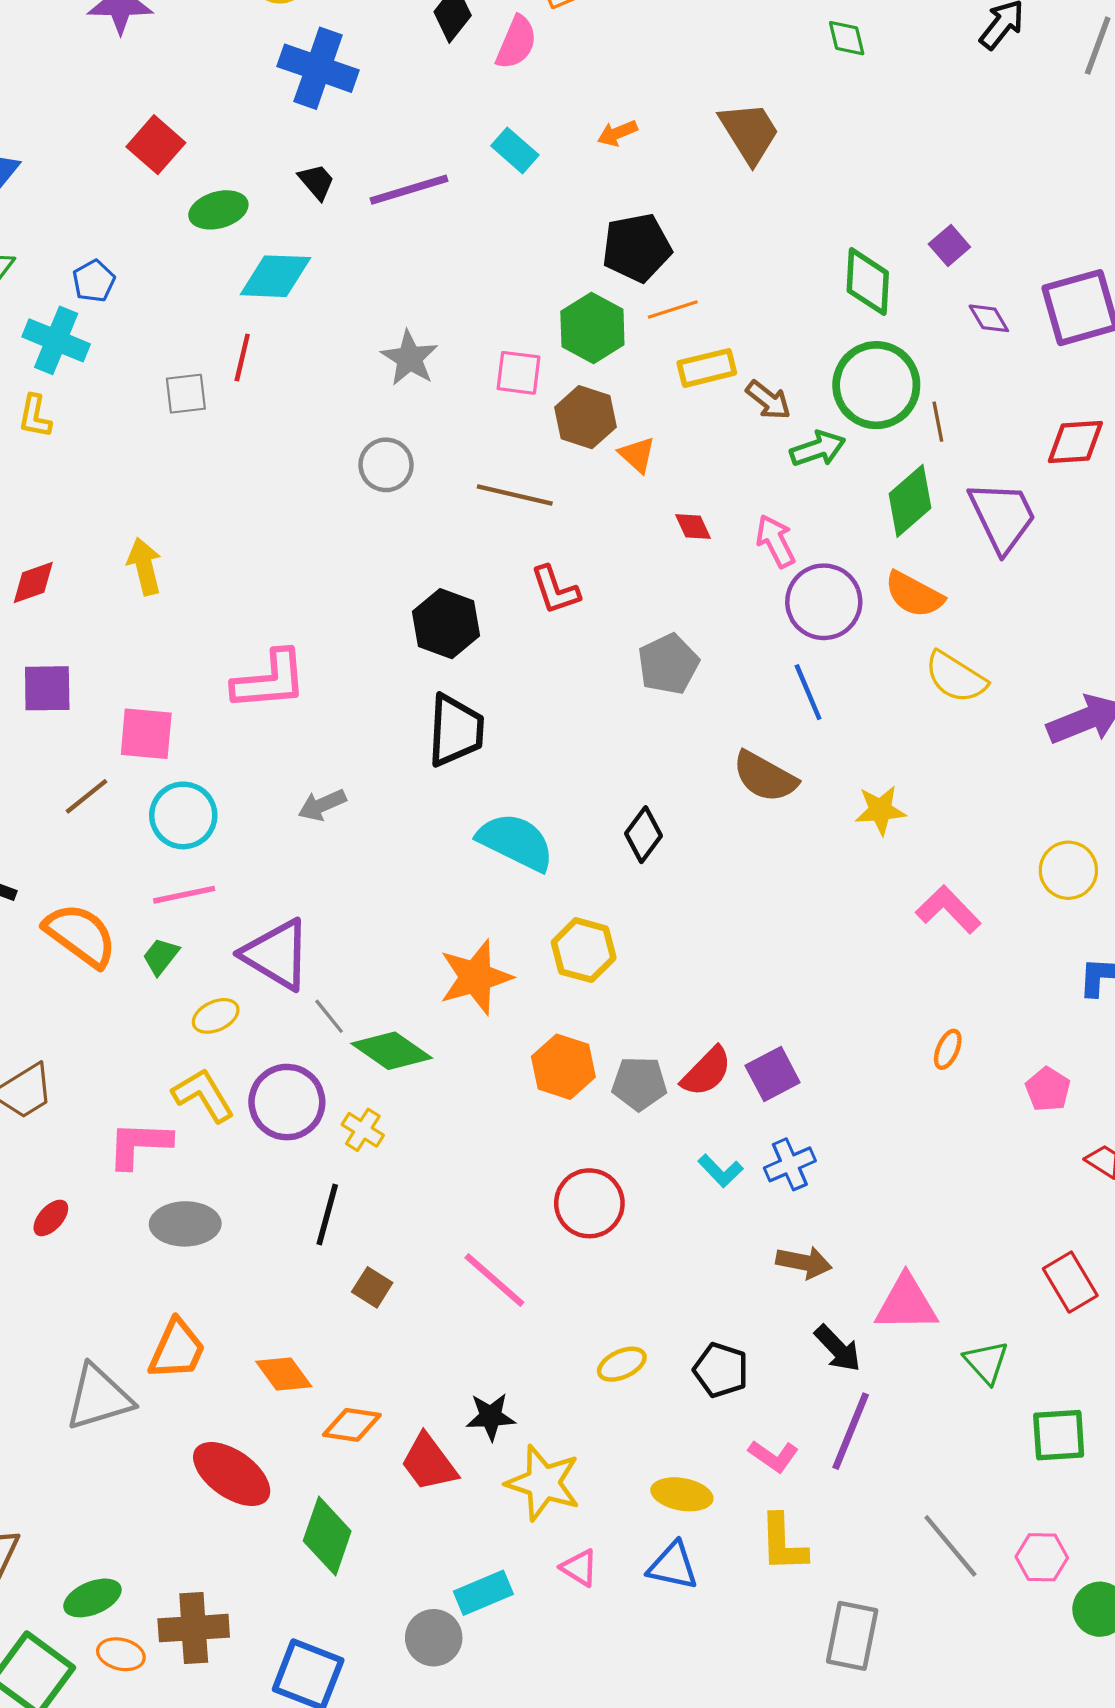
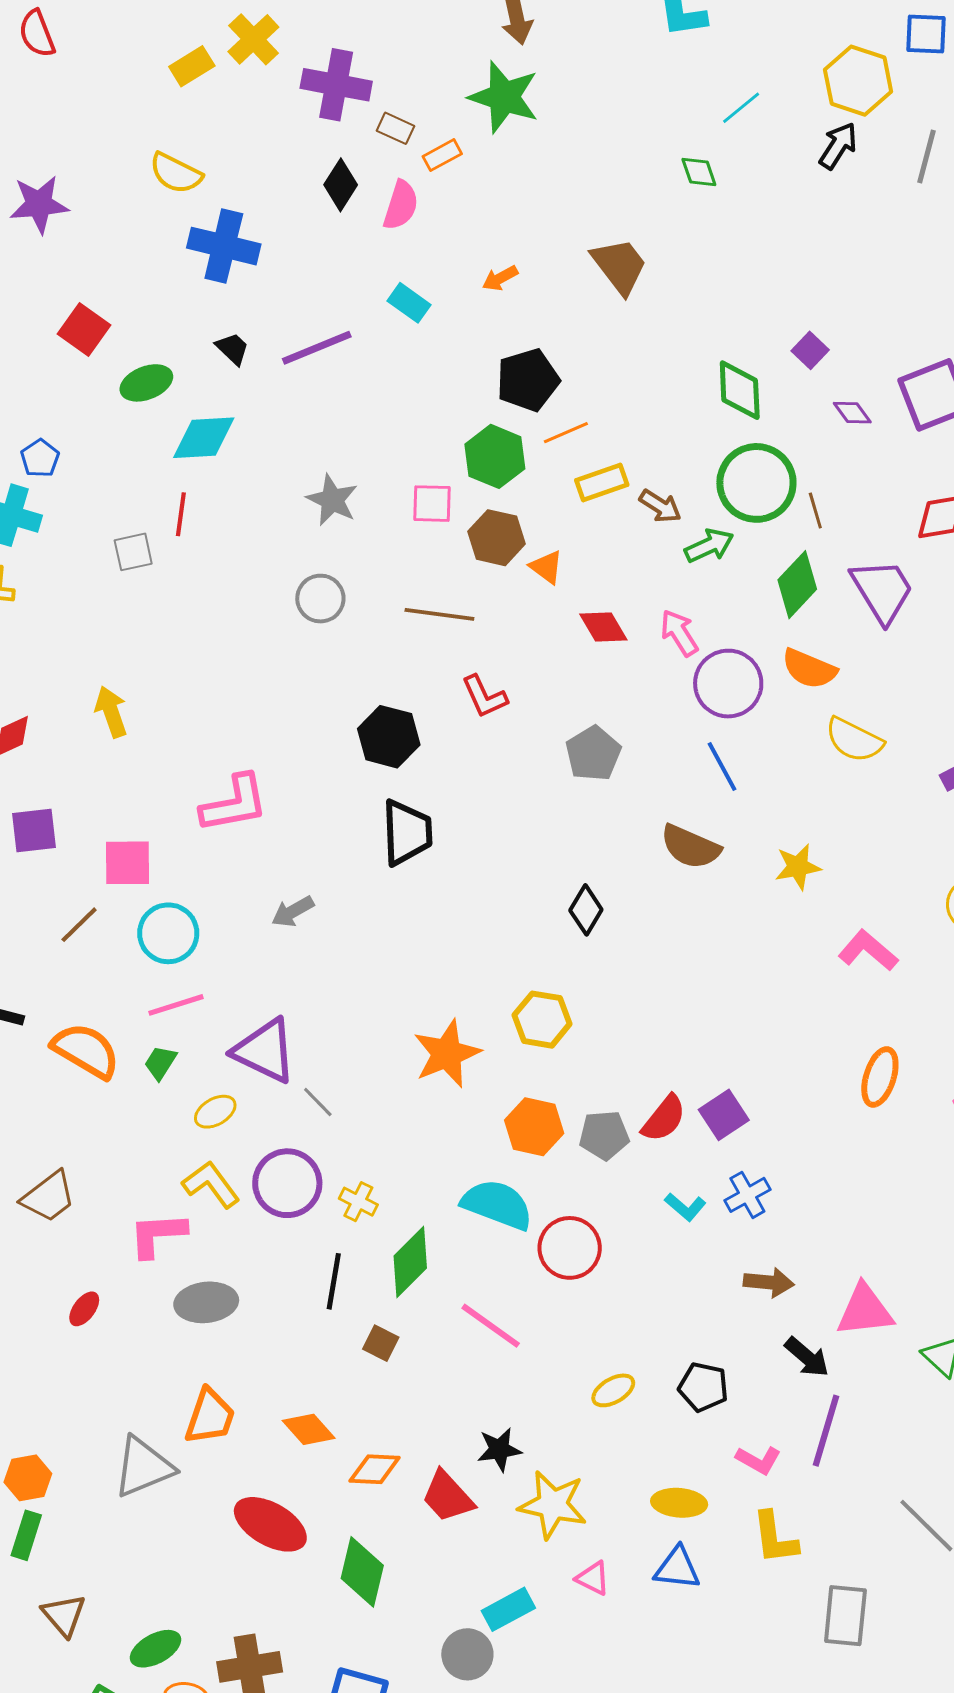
red diamond: (693, 526) -> (603, 627), size x1.4
cyan semicircle: (516, 842) -> (497, 1205), moved
orange ellipse: (948, 1049) -> (880, 1077), size x1.6
green diamond: (392, 1051) -> (410, 1262), moved, turned -74

